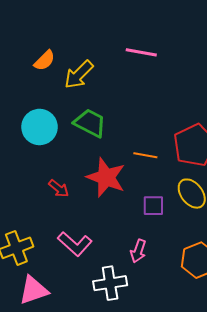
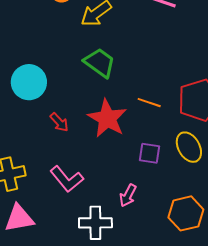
cyan circle: (40, 127) -> (29, 82), moved

